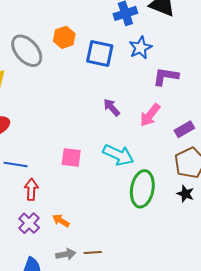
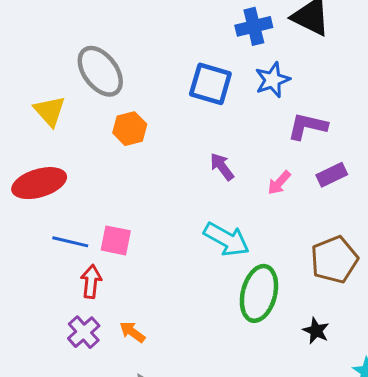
orange hexagon: (64, 37) -> (130, 129), moved
pink arrow: (150, 115) -> (279, 183), size x0.7
purple rectangle: (184, 129) -> (332, 175), moved
pink square: (71, 158) -> (116, 240), moved
black star: (185, 194) -> (316, 331), moved

